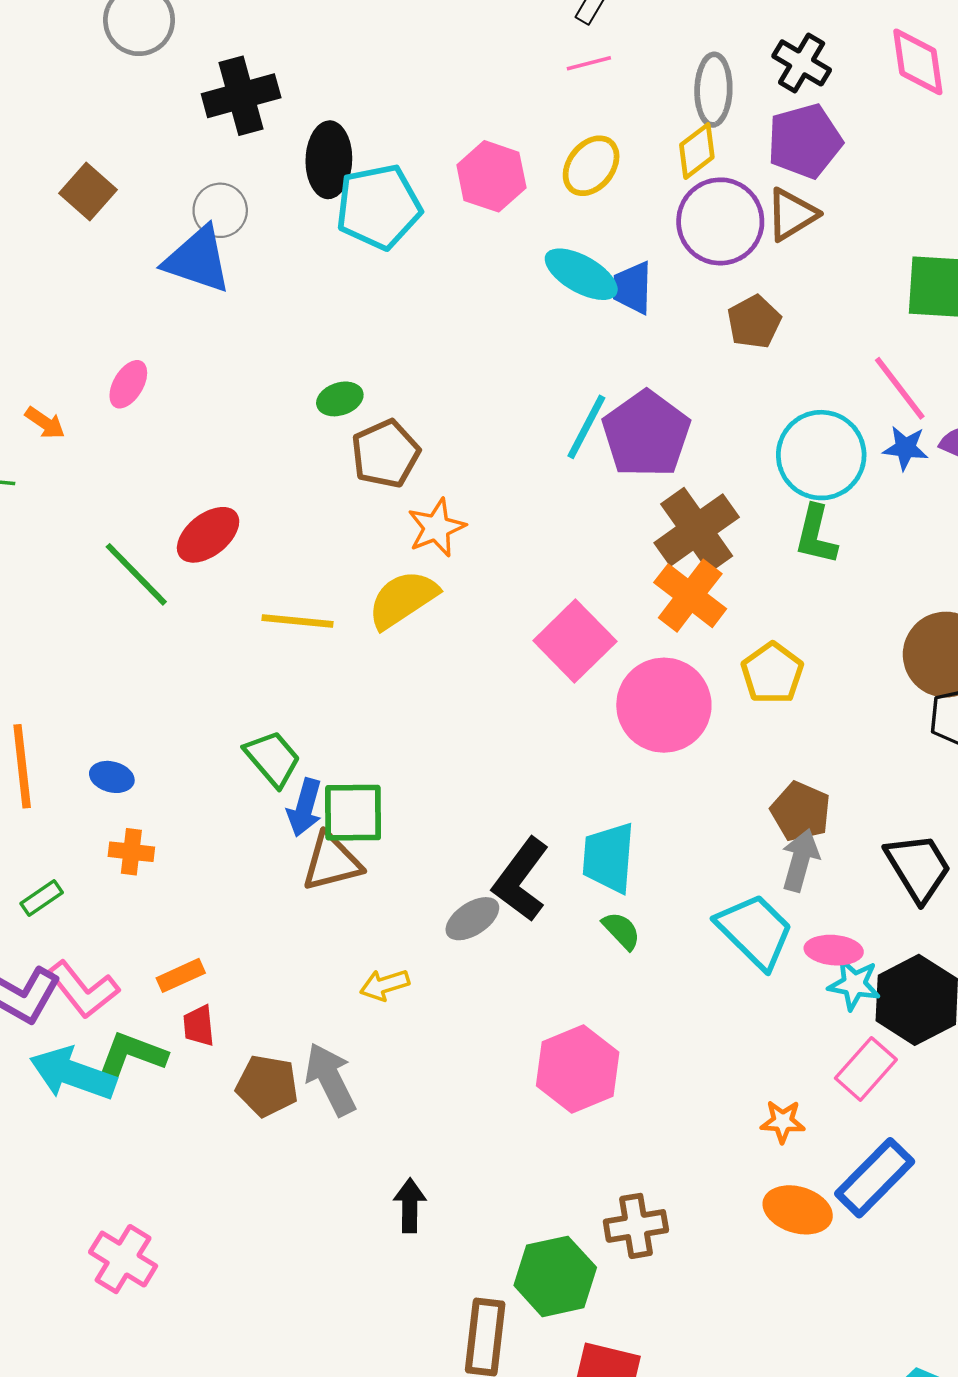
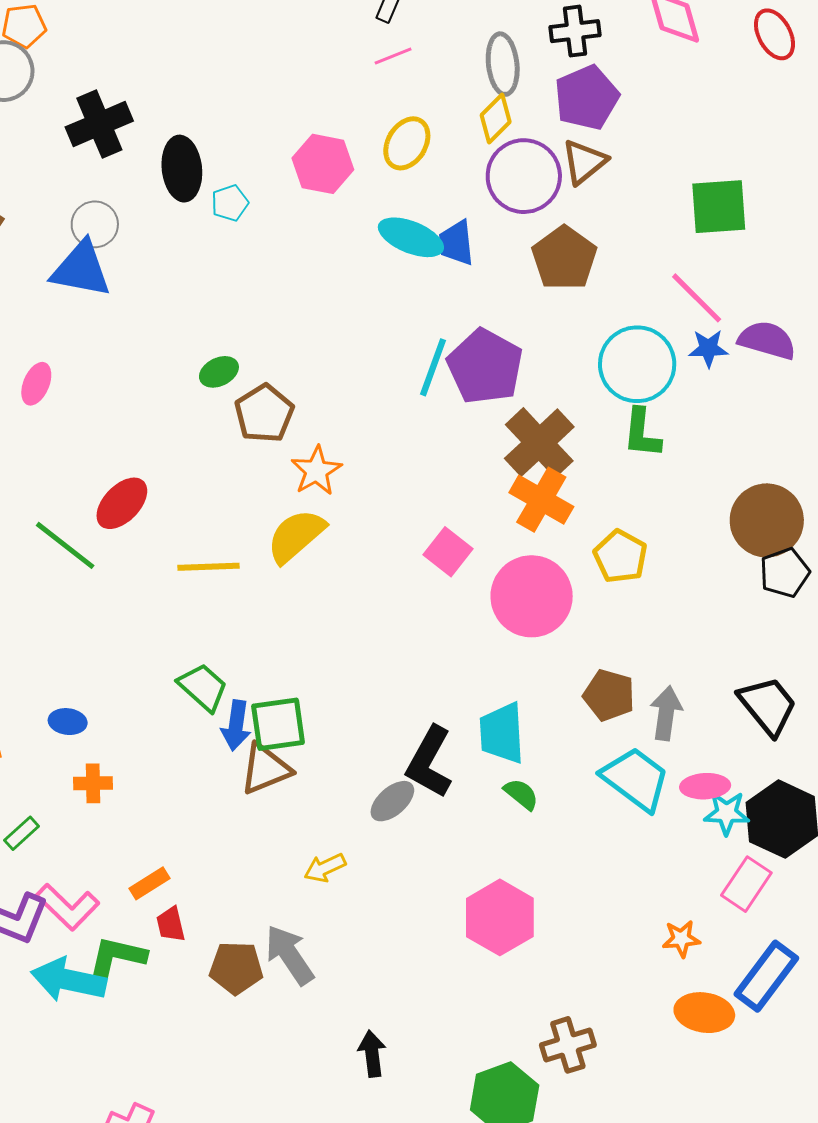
black cross: (802, 63) -> (575, 31), turned -30
cyan pentagon: (379, 207) -> (230, 203), size x0.5
brown pentagon: (754, 322) -> (564, 258), size x1.4
pink square: (575, 641) -> (448, 552), size x0.7
brown pentagon: (801, 811) -> (609, 695), moved

